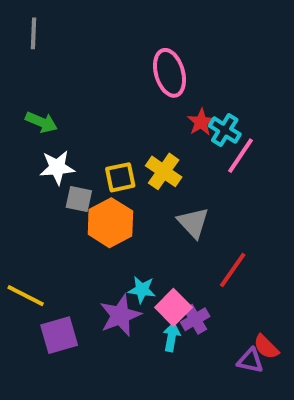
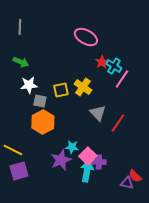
gray line: (34, 33) -> (20, 27), moved
pink ellipse: (170, 73) -> (86, 37), turned -45
orange hexagon: (110, 223) -> (43, 122), moved
red line: (233, 270) -> (118, 123), moved
purple cross: (195, 319) -> (99, 162), turned 32
purple square: (59, 335) -> (19, 171), moved
cyan arrow: (172, 337) -> (87, 171), size x1.5

